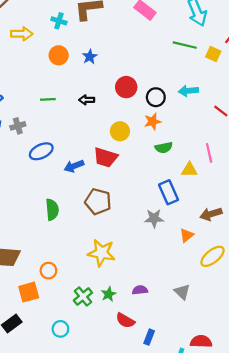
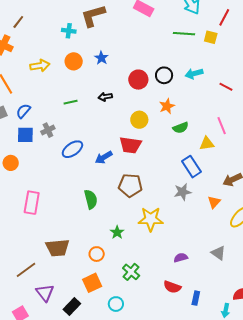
yellow arrow: (22, 34) -> (40, 66), moved
black circle: (156, 97) -> (164, 75), moved
yellow star: (101, 253) -> (151, 219), moved
orange square: (29, 292) -> (92, 283), moved
green star: (109, 294) -> (117, 232), moved

